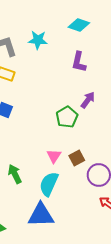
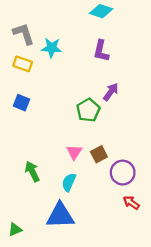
cyan star: (38, 40) -> (52, 48), moved
cyan semicircle: (49, 184) -> (69, 182), size x0.7

